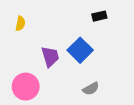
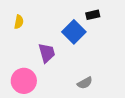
blue square: (80, 50) -> (74, 32), moved

